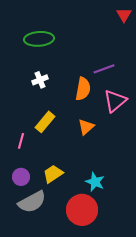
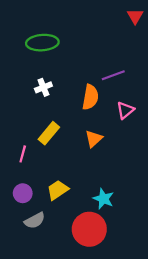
pink triangle: (115, 101) -> (125, 110), size x0.7
gray semicircle: (32, 202) -> (35, 221), size x0.7

